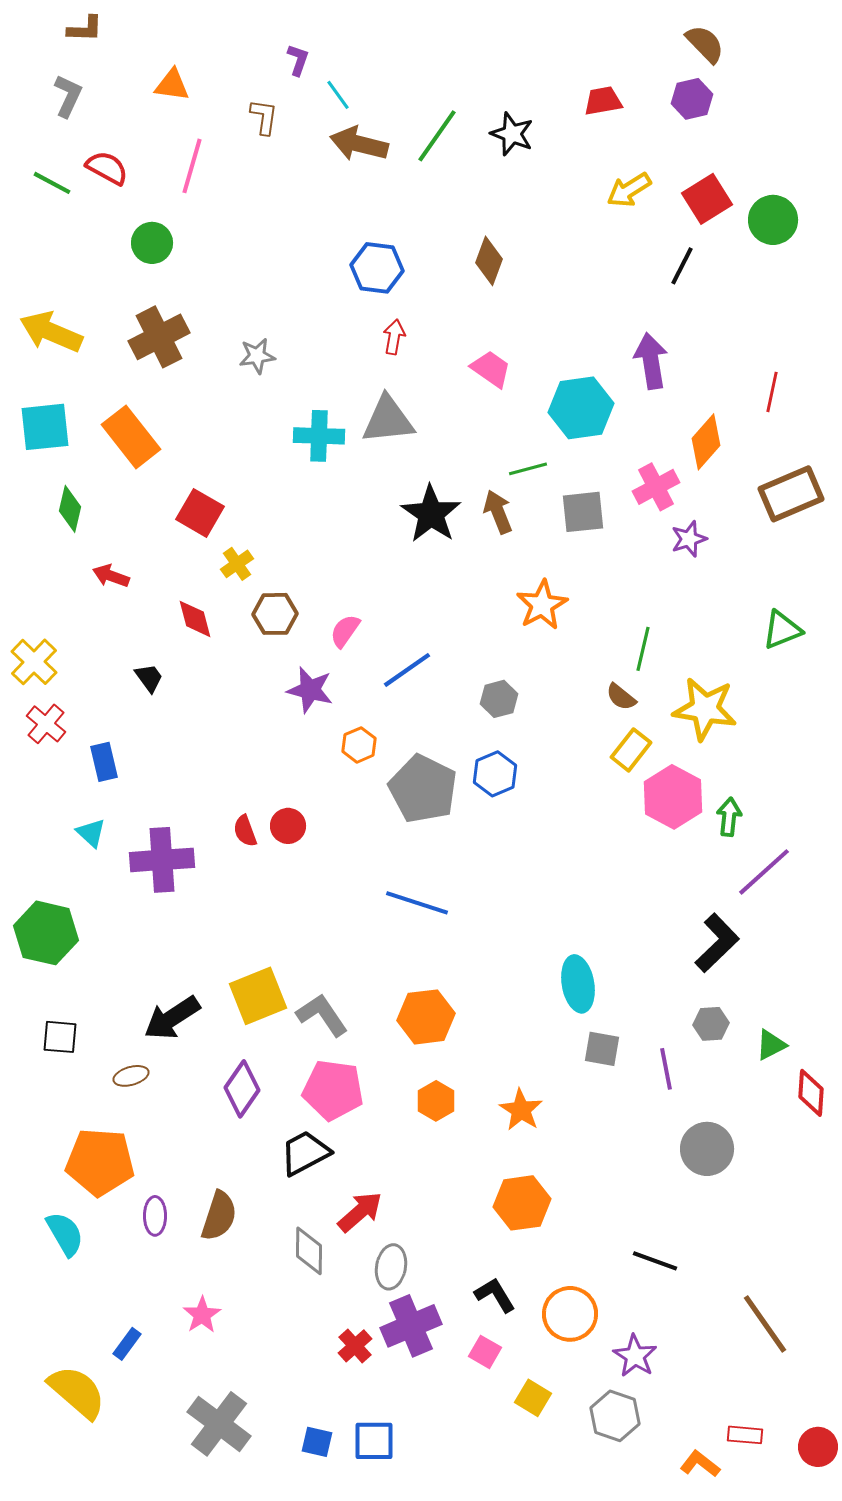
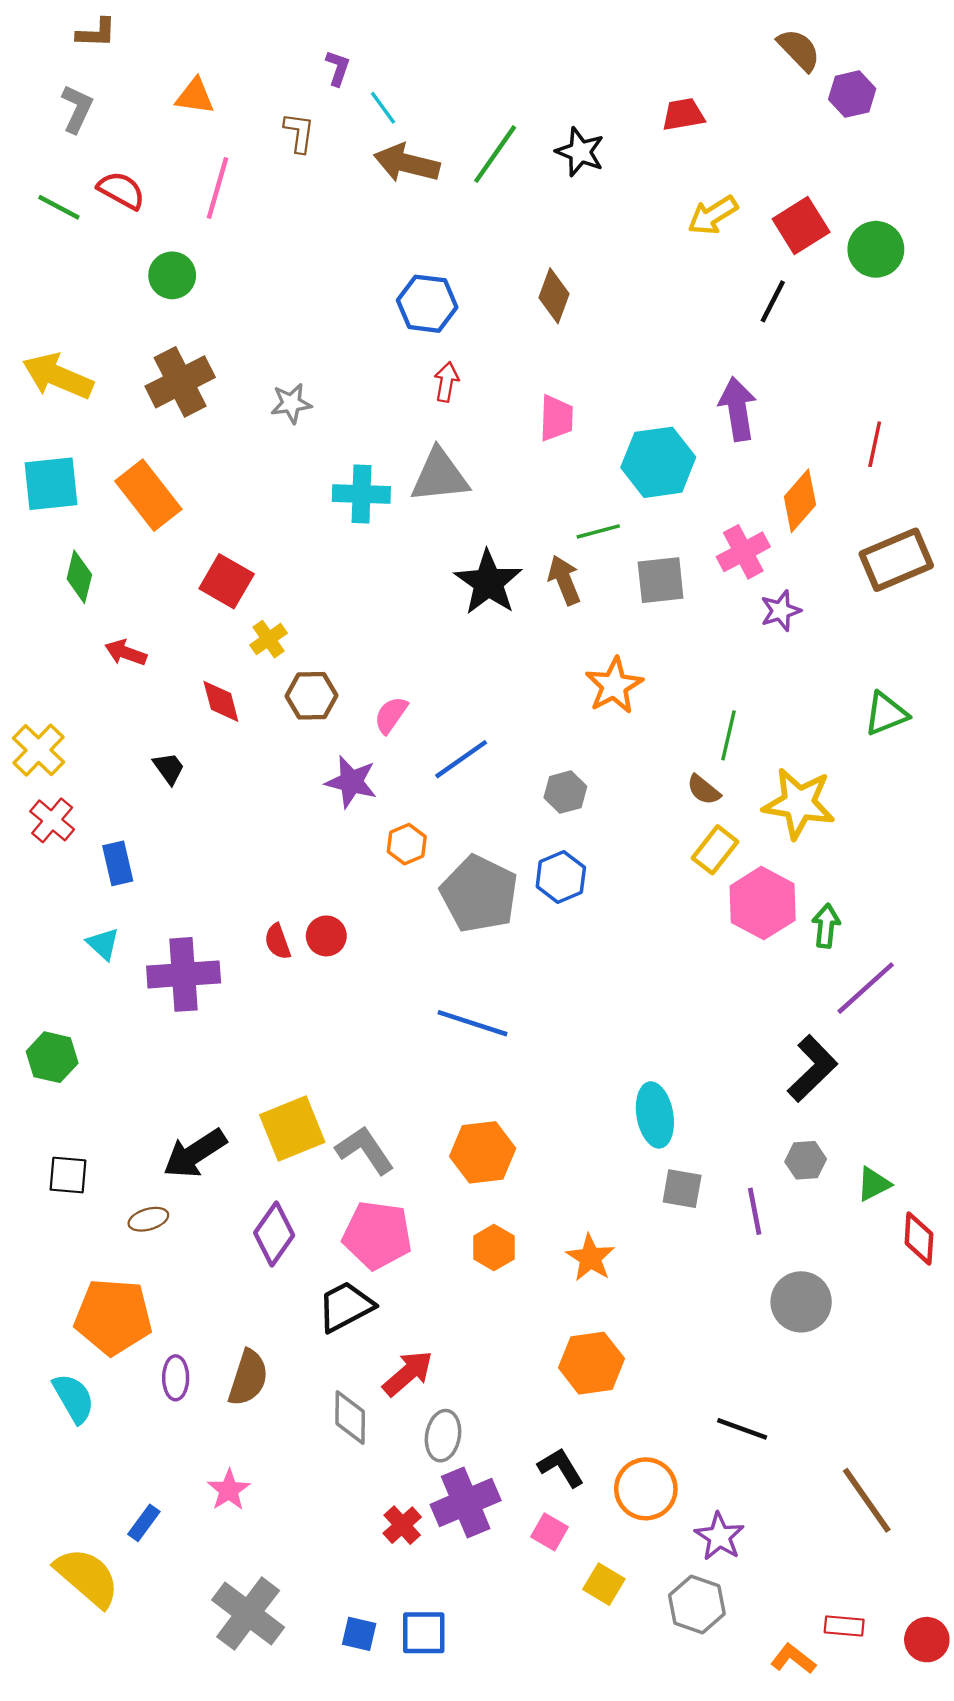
purple hexagon: (692, 99) -> (852, 94), moved
pink trapezoid: (491, 369) -> (556, 418), turned 57
green hexagon: (46, 933) -> (52, 1057), size x0.7

